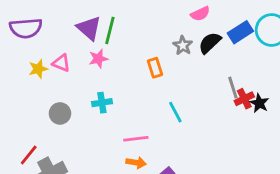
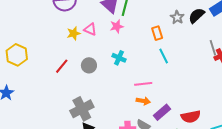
cyan cross: (102, 103) -> (119, 58), turned 32
cyan line: (175, 112) -> (164, 56), moved
red line: (29, 155) -> (62, 66), moved

